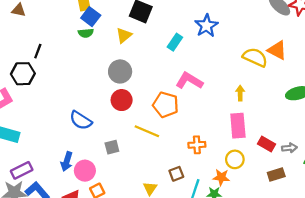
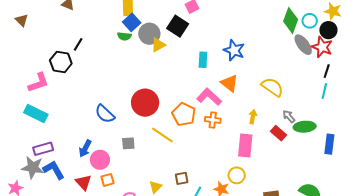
blue star: (206, 26) -> (234, 50), turned -30
cyan rectangle: (175, 42) -> (203, 60), turned -42
orange triangle: (277, 50) -> (229, 83), moved
gray circle: (120, 71) -> (149, 34), moved
red circle: (122, 100) -> (145, 103), size x1.4
red rectangle: (267, 144) -> (278, 133), moved
orange cross: (197, 145) -> (213, 120), moved
gray arrow: (289, 148) -> (289, 116), moved, turned -136

